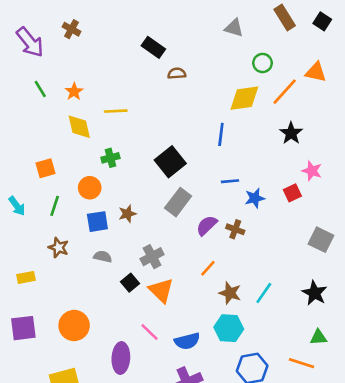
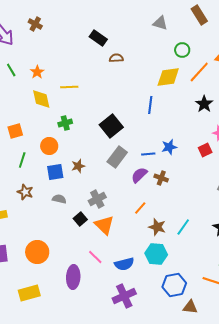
blue line: (230, 181) -> (148, 154), moved
blue star: (255, 198) -> (169, 147), moved

